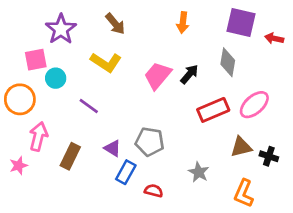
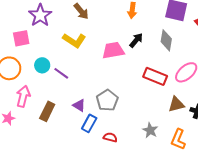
black arrow: (189, 74) -> (136, 40), moved
pink trapezoid: (158, 75) -> (113, 50), turned 40
cyan circle: (56, 78) -> (42, 65), moved
red rectangle: (213, 110) -> (155, 76), turned 45
gray pentagon: (150, 142) -> (107, 100), turned 30
gray star: (199, 172) -> (150, 130), moved

